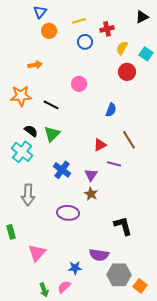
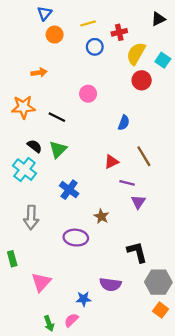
yellow semicircle: (122, 48) -> (136, 54), size x1.5
purple triangle: (91, 175) -> (138, 202), moved
gray hexagon: (119, 275) -> (158, 282), moved
orange square: (140, 286) -> (161, 310), moved

